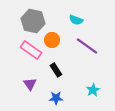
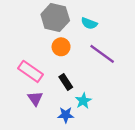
gray hexagon: (33, 21) -> (55, 17), moved
pink rectangle: (31, 50) -> (31, 71), moved
cyan star: (93, 90) -> (83, 101), moved

